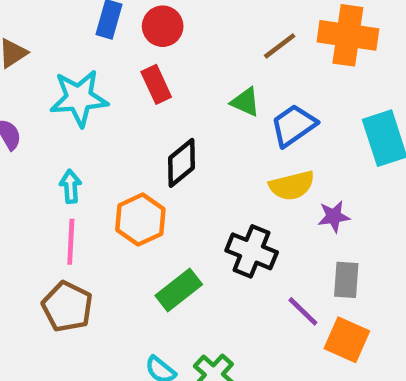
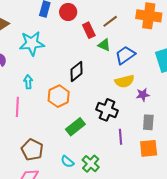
brown line: (280, 46) -> (110, 21), moved
red rectangle: (156, 84) -> (89, 30), moved
pink line: (71, 242) -> (17, 107), moved
brown pentagon: (67, 307) -> (32, 150), moved
purple line: (303, 311) -> (120, 137), moved, turned 42
orange square: (347, 340) -> (149, 148), turned -30

